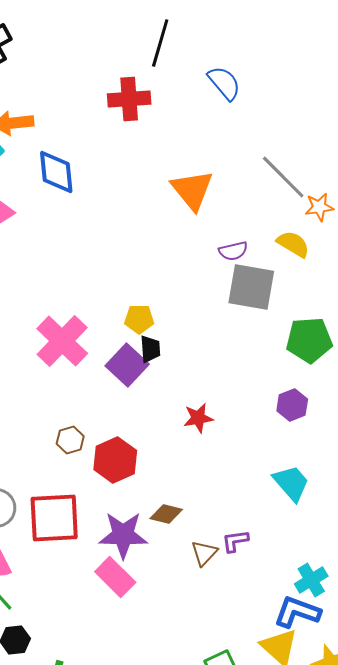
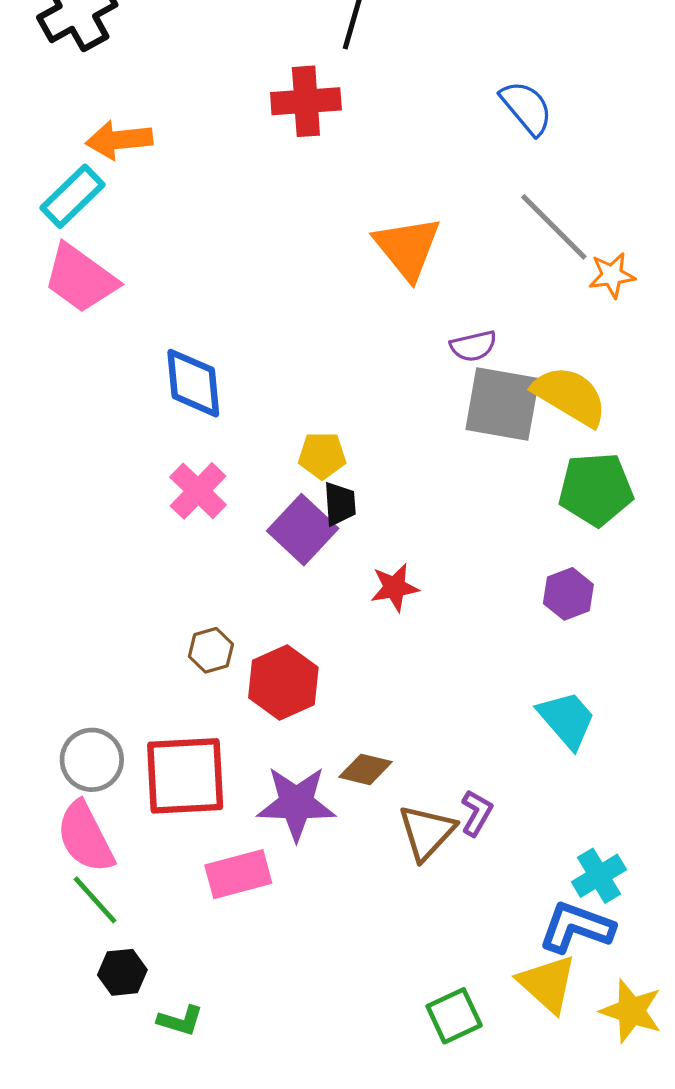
blue semicircle: (224, 83) -> (527, 108), moved
blue diamond: (56, 172) -> (193, 383), moved
yellow semicircle: (293, 244) -> (570, 396), moved, size x1.4
pink cross: (62, 341) -> (198, 491), size x0.7
red star: (198, 418) -> (394, 588), moved
purple L-shape: (235, 541) -> (477, 813), turned 128
brown triangle: (204, 553) -> (427, 832), size x1.4
pink rectangle: (115, 577) -> (238, 874), moved, turned -60

